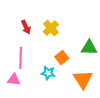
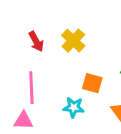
orange square: (62, 58) -> (92, 83), turned -32

